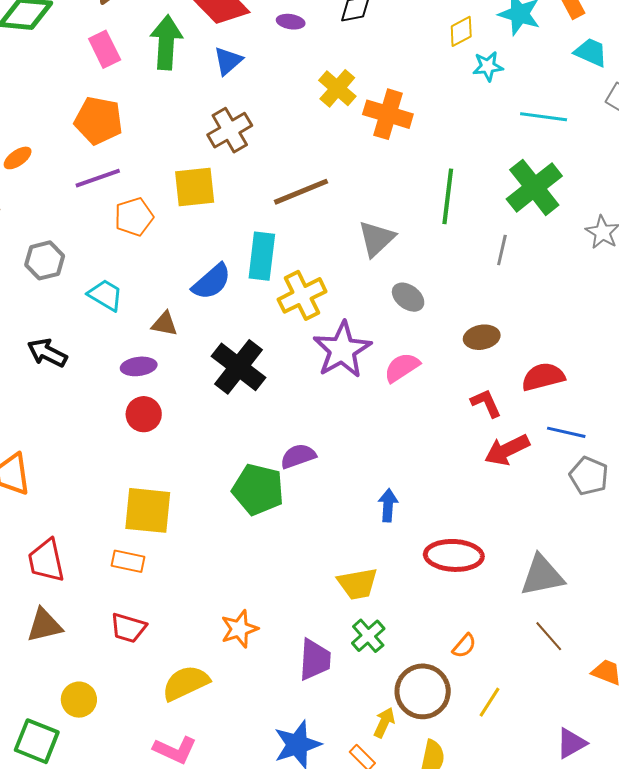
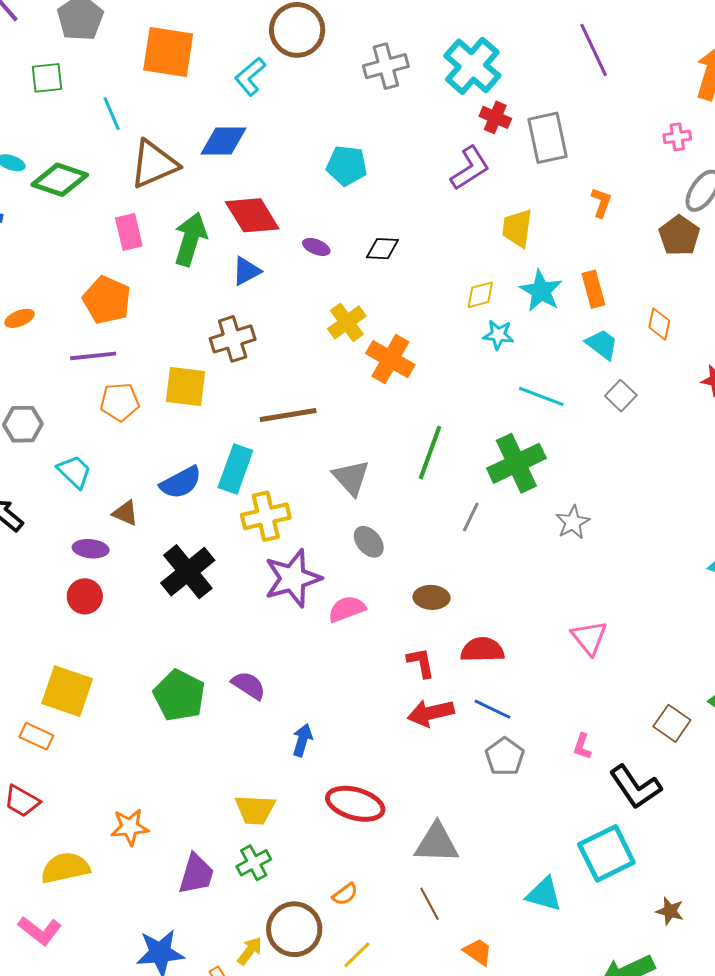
gray triangle: (376, 239) -> (351, 478), turned -42
purple semicircle: (298, 456) -> (249, 685), moved, turned 39

